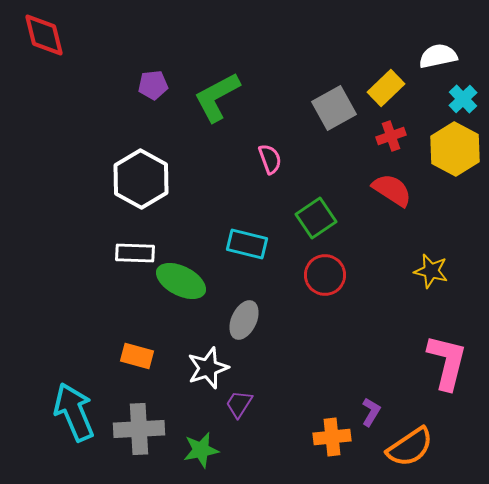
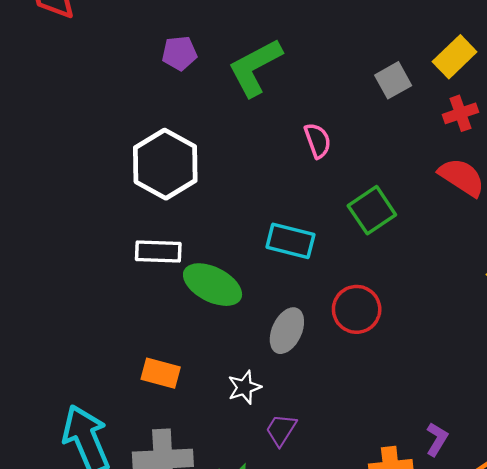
gray square: (334, 108) -> (393, 80), size x0.7
red circle: (325, 275) -> (357, 309), moved
white star: (208, 368) -> (244, 387), size x0.7

